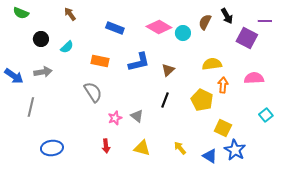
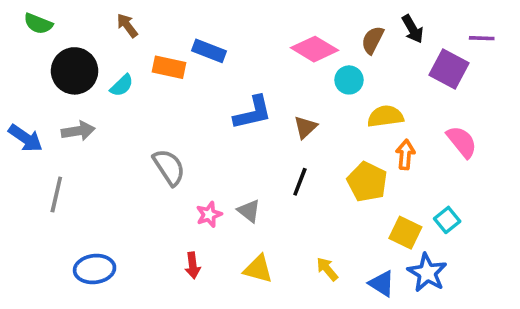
pink diamond: (159, 27) -> (314, 49), moved
cyan circle: (183, 33) -> (349, 80), moved
black circle: (41, 39) -> (75, 71), size x1.6
orange rectangle: (100, 61) -> (169, 67), moved
pink semicircle: (254, 78) -> (462, 142), turned 54
cyan square: (266, 115) -> (447, 220), moved

